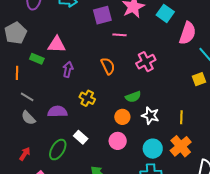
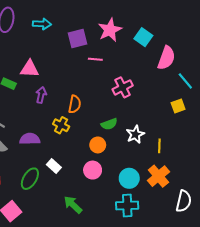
orange semicircle: (108, 66) -> (75, 104), moved, turned 36
white star: (150, 116) -> (135, 134), moved, turned 30

